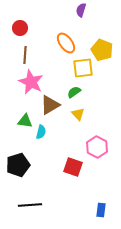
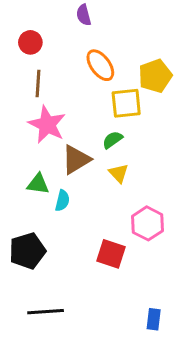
purple semicircle: (81, 10) -> (84, 15), moved, turned -32
yellow pentagon: (102, 50) -> (155, 76), turned 30

